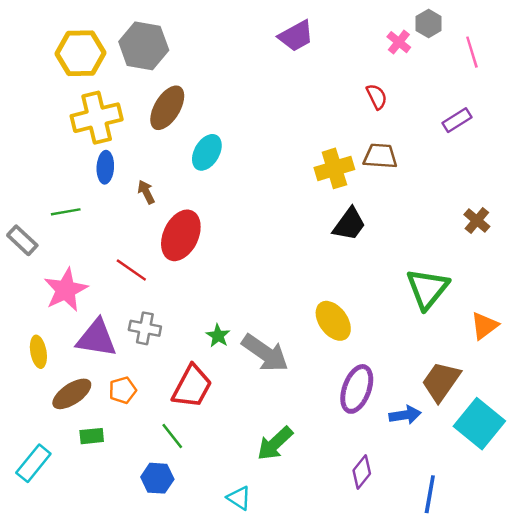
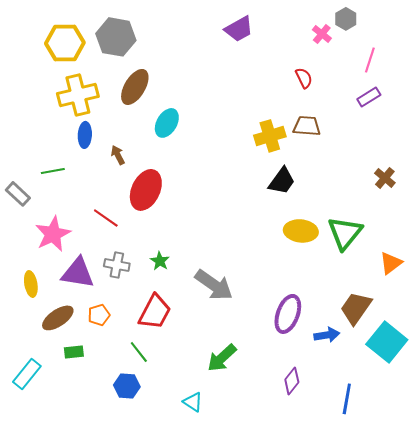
pink line: (472, 52) -> (370, 60), moved, turned 35
yellow ellipse: (333, 321) -> (301, 231), moved, turned -48
green star: (218, 336) -> (160, 261), moved

